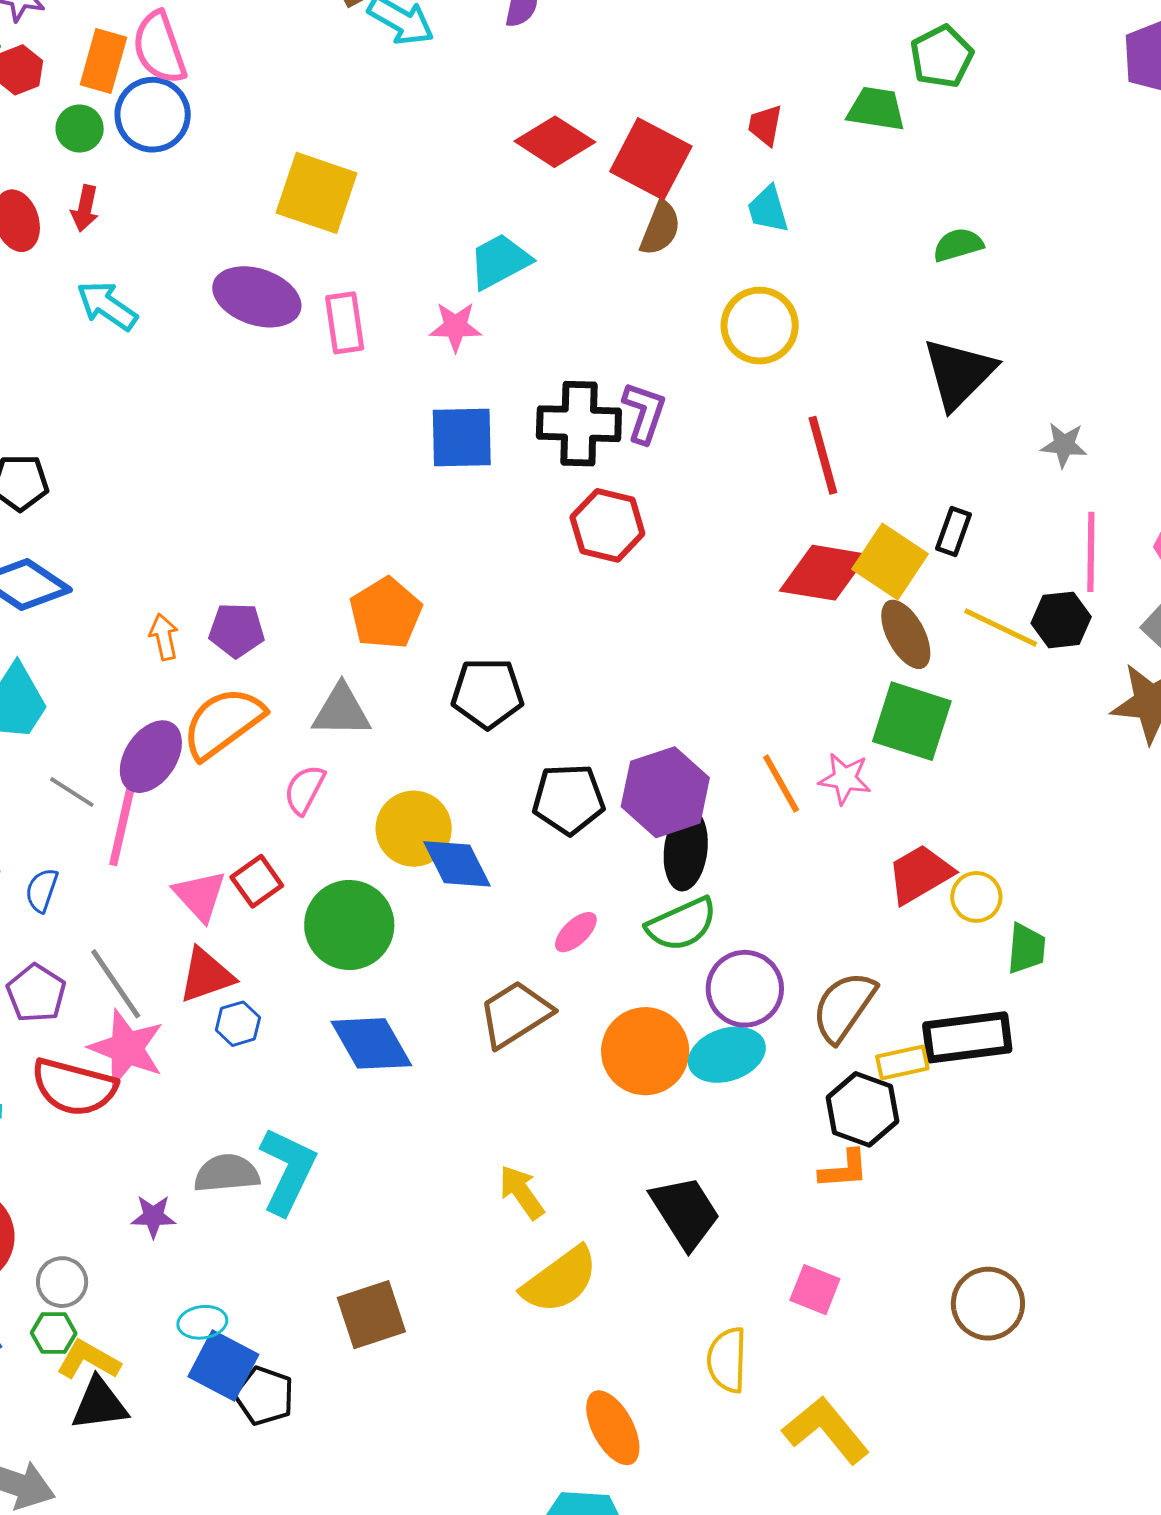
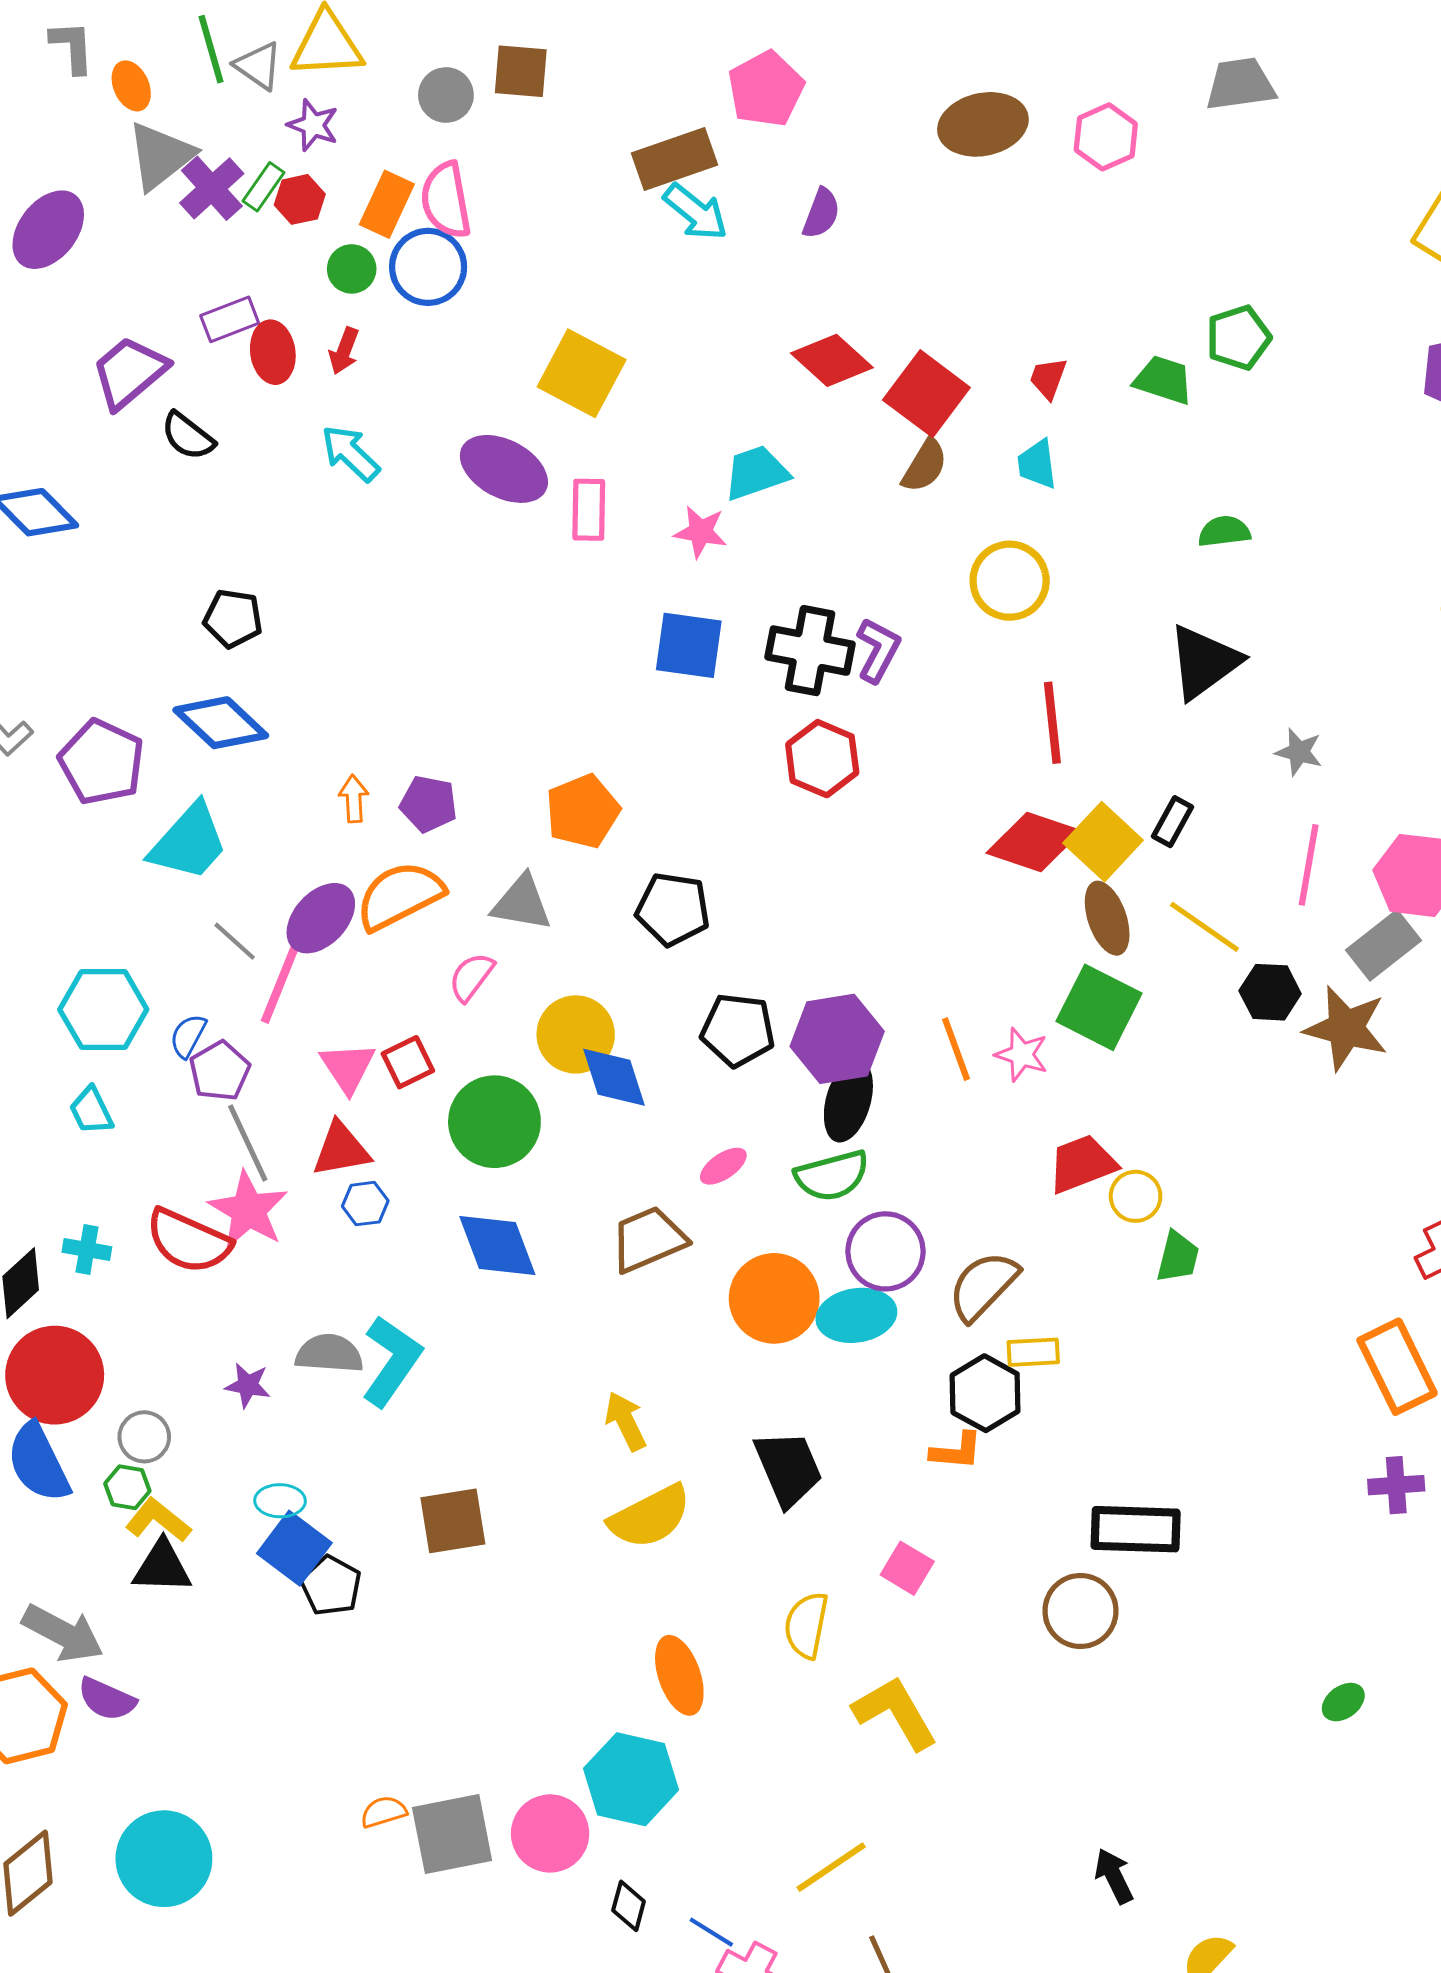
black hexagon: (1061, 620) -> (1270, 992), moved
purple pentagon: (36, 993) -> (220, 1071), moved
black rectangle: (967, 1037) -> (1136, 1529), moved

